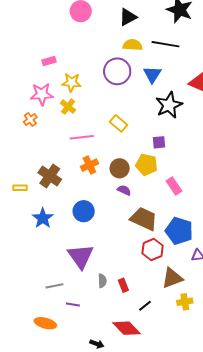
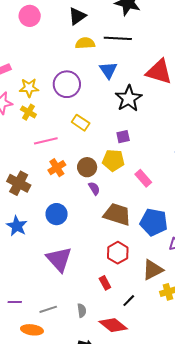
purple circle: (117, 71) -> (67, 84), moved
purple semicircle: (124, 190) -> (94, 188), turned 40
red hexagon: (153, 250) -> (118, 253), moved
gray semicircle: (102, 281) -> (82, 310), moved
gray line: (54, 286) -> (48, 309), moved
purple line: (73, 304) -> (15, 302), moved

